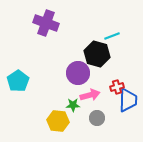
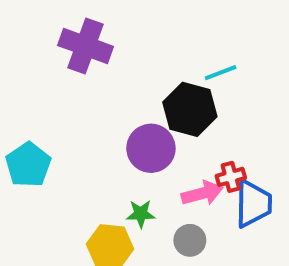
pink arrow: (90, 95) -> (202, 193), moved

